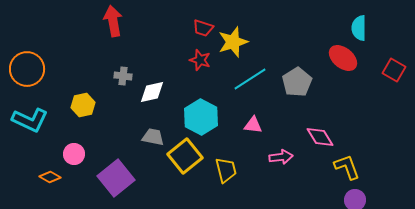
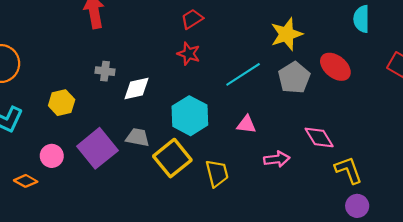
red trapezoid: (203, 28) -> (192, 19), turned 130
yellow star: (233, 42) -> (287, 34), moved
red ellipse: (343, 58) -> (335, 67), moved
purple square: (116, 178) -> (97, 148), moved

